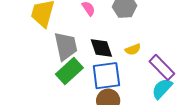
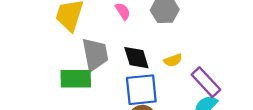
green rectangle: (69, 71) -> (76, 79), moved, turned 40

